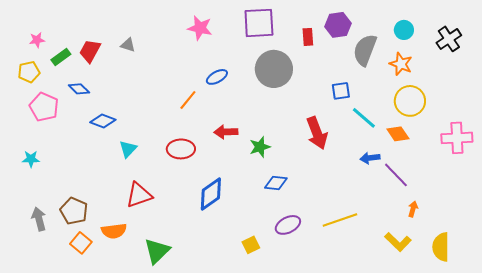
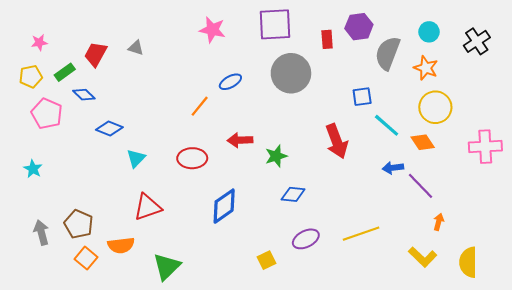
green rectangle: (61, 57) -> (65, 72), moved
cyan star: (31, 159) -> (33, 169), turned 30

